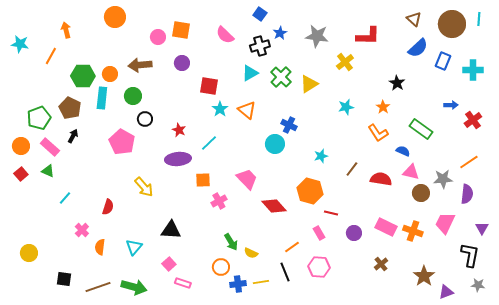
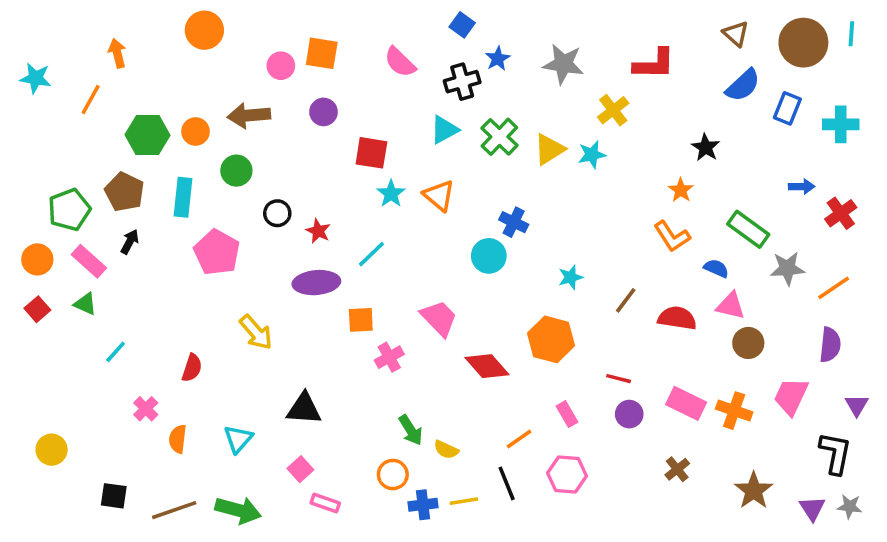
cyan rectangle: (102, 98) -> (183, 197), moved
cyan star: (346, 107) -> (592, 155), moved
black circle: (145, 119) -> (277, 213), moved
gray star: (443, 179) -> (787, 268), moved
red line: (331, 213) -> (619, 379), moved
purple triangle: (446, 292) -> (812, 508), moved, turned -42

